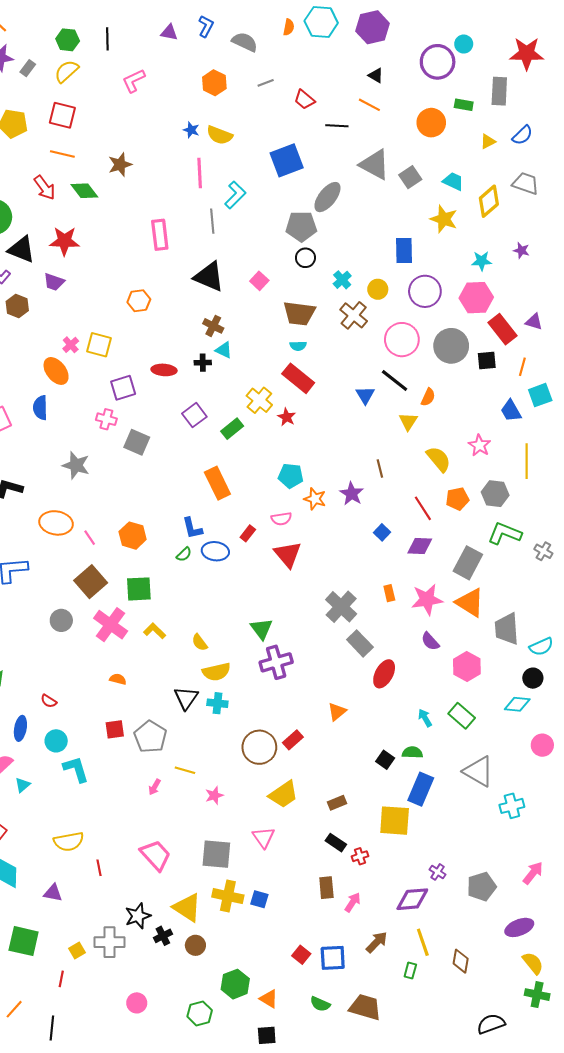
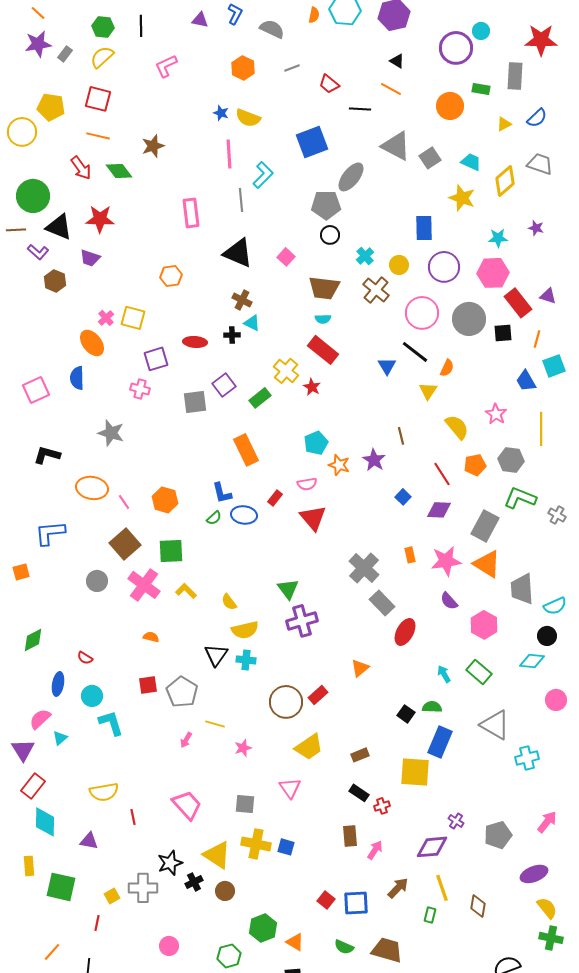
gray square: (137, 442) -> (195, 402), moved, turned -30
cyan pentagon: (291, 476) -> (316, 443), turned -30
gray square: (216, 854) -> (245, 804), size x0.7

